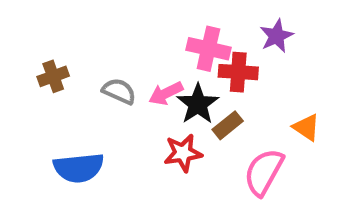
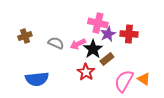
purple star: (277, 36) -> (108, 34), moved
red cross: (238, 72) -> (129, 34), moved
orange triangle: (306, 127) -> (144, 79), moved
red star: (183, 153) -> (86, 72), turned -30

